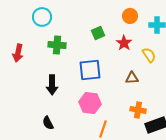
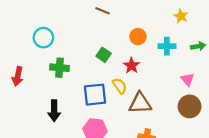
green square: (98, 33) -> (104, 55), turned -32
yellow semicircle: (149, 55) -> (120, 86), moved
brown triangle: (132, 78) -> (140, 103), size x1.6

